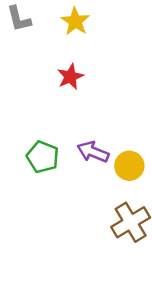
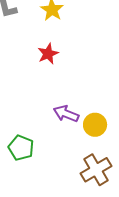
green pentagon: (43, 157) -> (21, 148), moved

